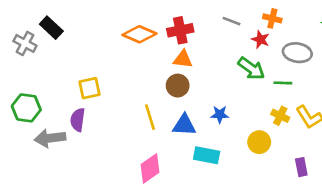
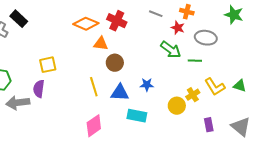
red cross: (180, 30) -> (117, 21), turned 36
orange triangle: (183, 59) -> (101, 44), moved
yellow cross: (280, 116) -> (193, 95), moved, turned 32

